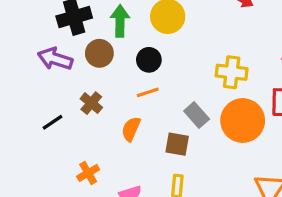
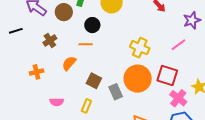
gray rectangle: (197, 115) -> (116, 92), moved
black line: (52, 122) -> (16, 31), moved
orange cross: (88, 173) -> (37, 72), moved

